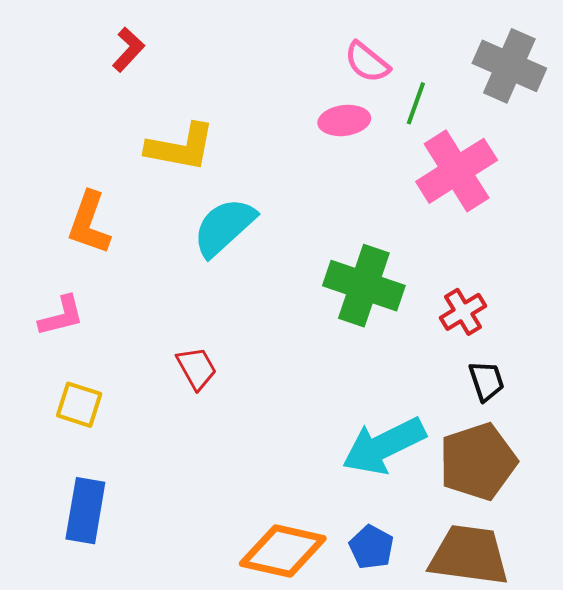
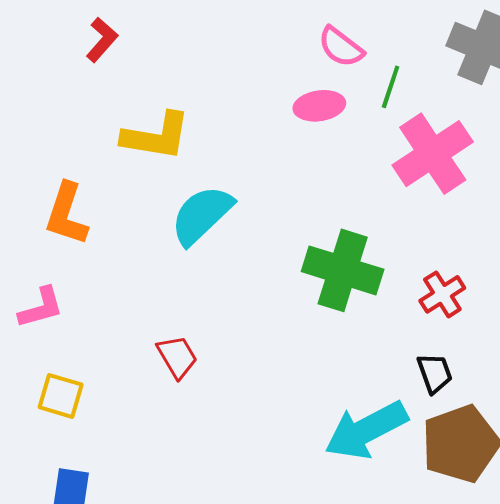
black trapezoid: (486, 381) -> (435, 373), moved

